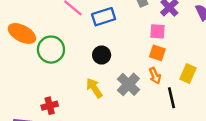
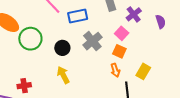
pink square: (157, 31) -> (122, 33), turned 32
black circle: (102, 55) -> (62, 48), moved
gray cross: (128, 84) -> (92, 41), moved

